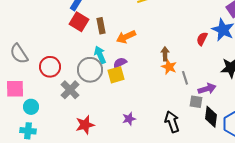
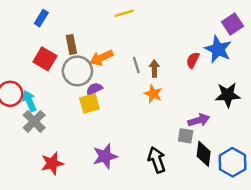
red square: (79, 22) -> (45, 59), moved
brown arrow: (165, 54) -> (154, 69), moved
cyan arrow: (100, 55) -> (29, 101), moved
gray circle: (90, 70) -> (77, 71), moved
gray line: (185, 78) -> (136, 65), moved
purple star: (129, 119) -> (105, 156), size x1.5

